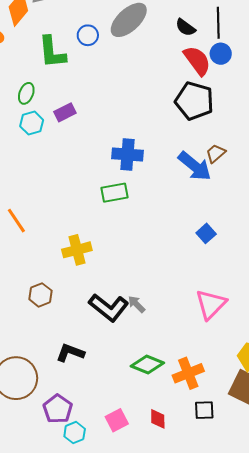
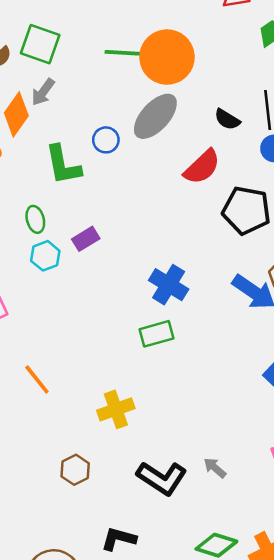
red semicircle: (197, 61) -> (202, 167), moved, turned 88
green ellipse: (26, 93) -> (35, 219), turned -30
blue cross: (127, 154) -> (169, 285), turned 32
gray arrow: (137, 304) -> (215, 468), moved

